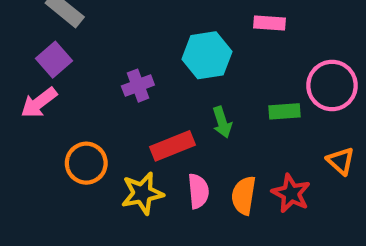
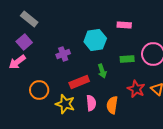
green rectangle: (285, 111) -> (127, 59), moved
yellow star: (142, 193) -> (65, 104), turned 30
red star: (291, 193) -> (136, 89), moved

